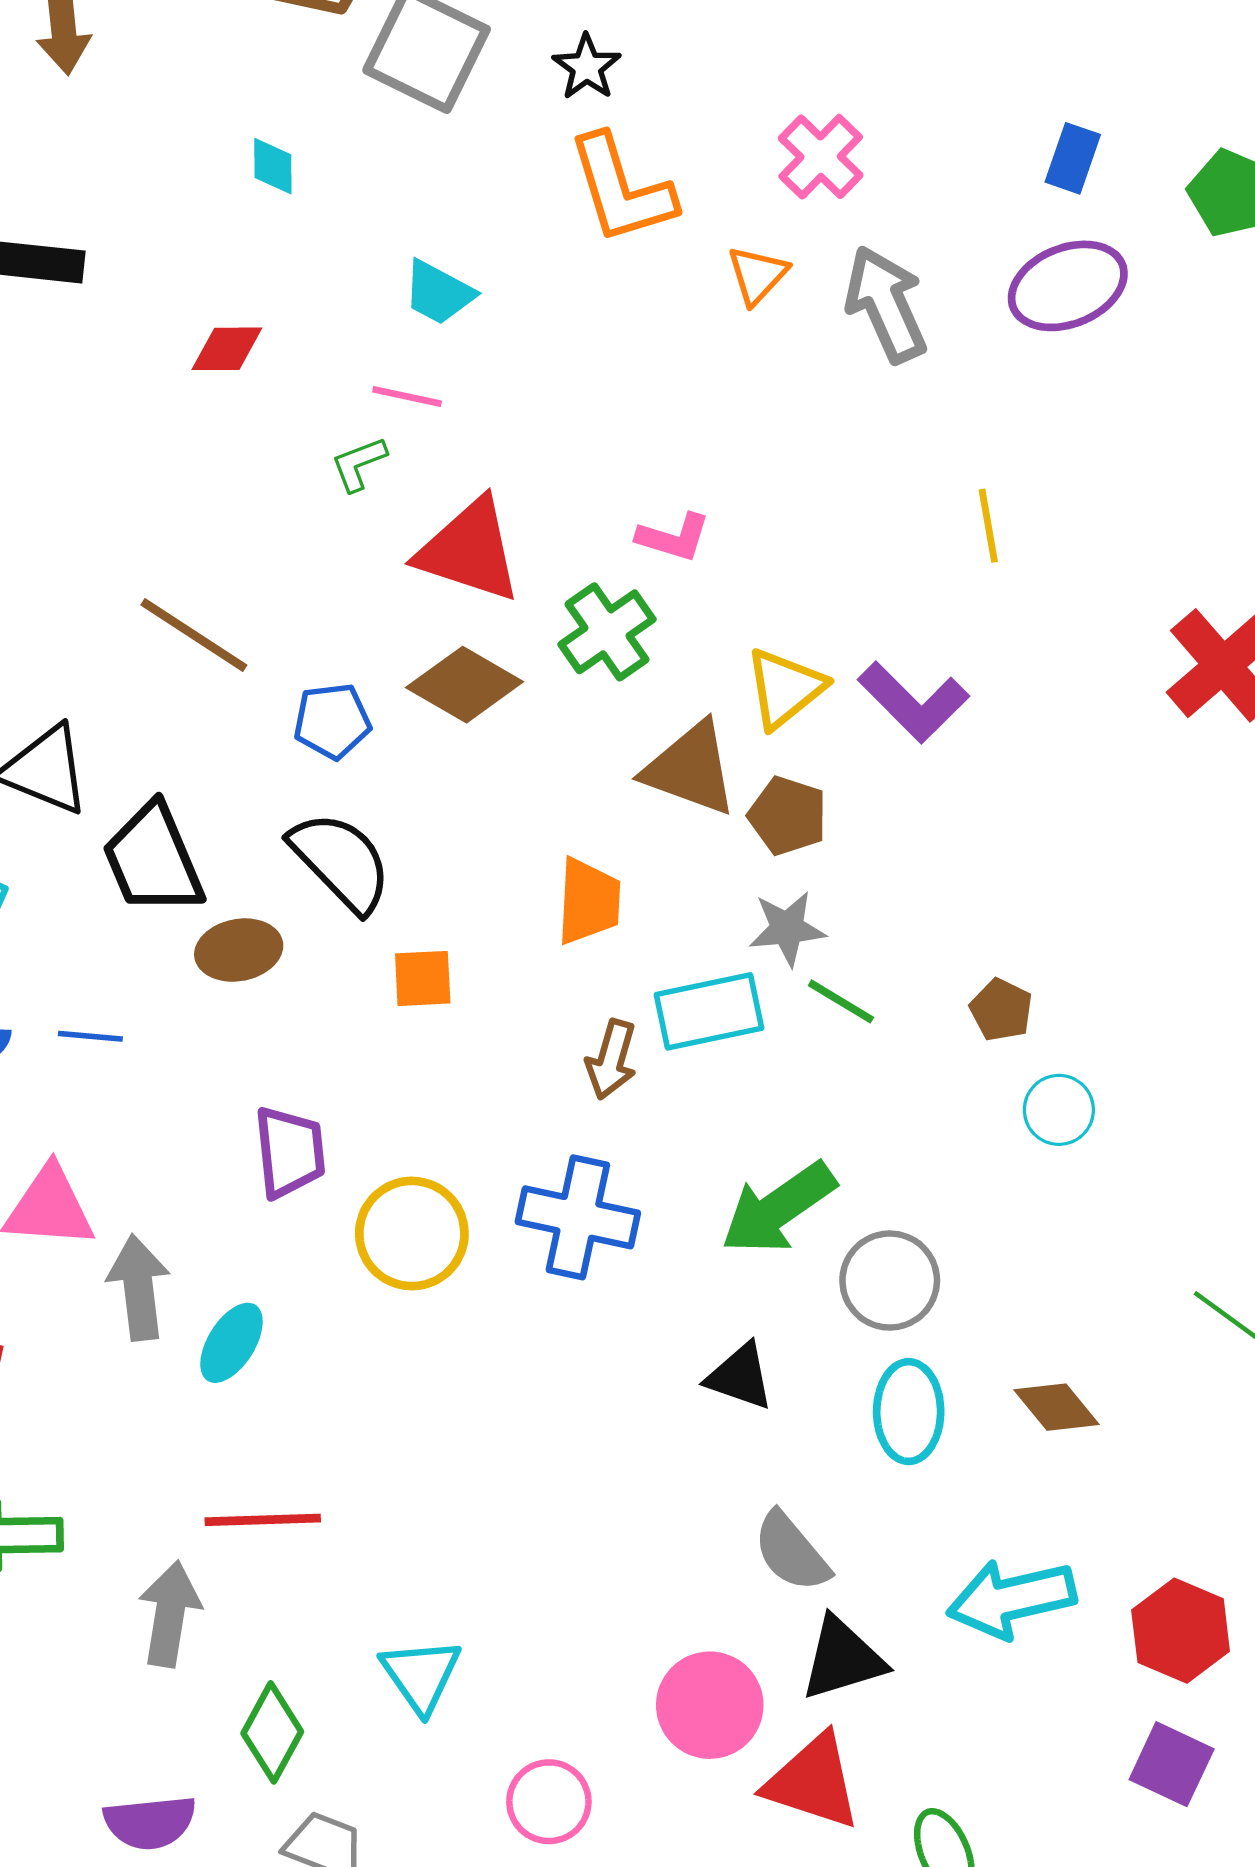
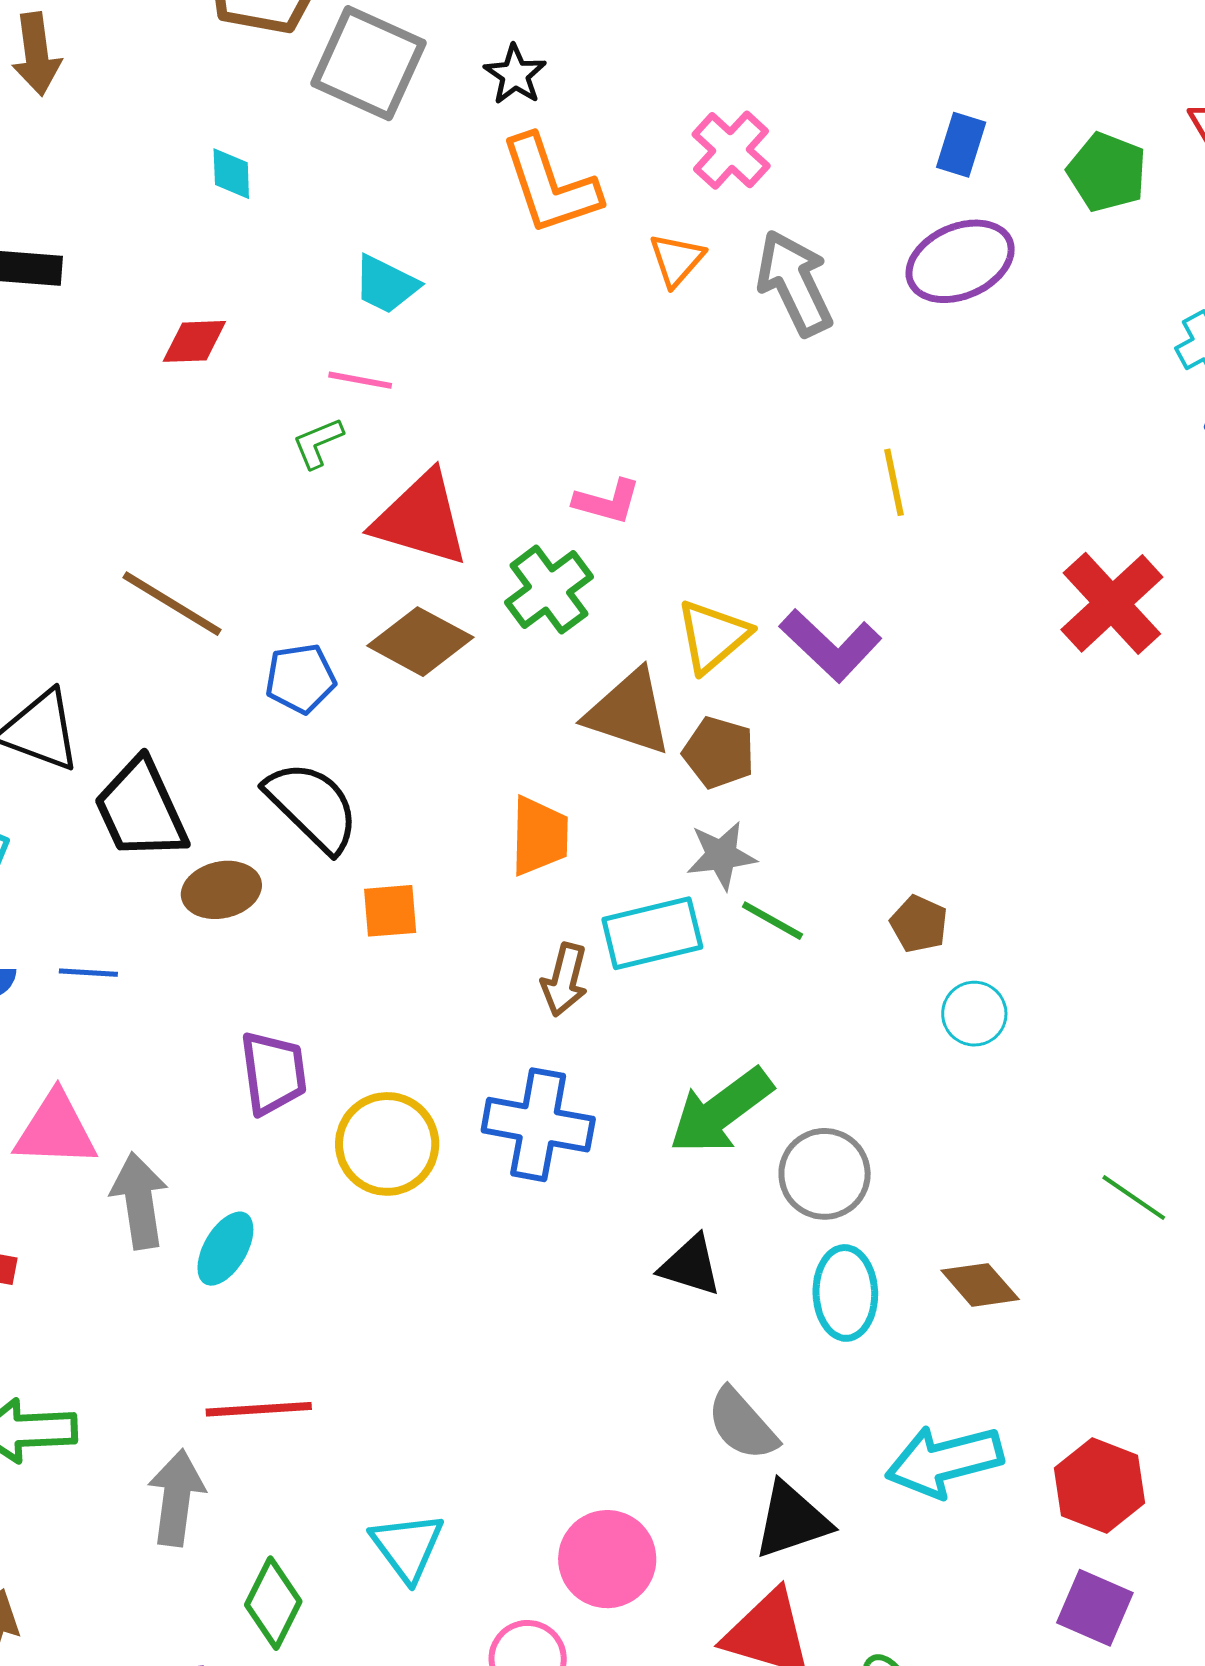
pink circle: (710, 1705) -> (607, 1559), moved

